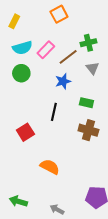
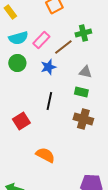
yellow rectangle: (14, 21) -> (10, 12), turned -64
gray triangle: (93, 68) -> (85, 72), moved, turned -40
blue star: (63, 81) -> (48, 67), moved

